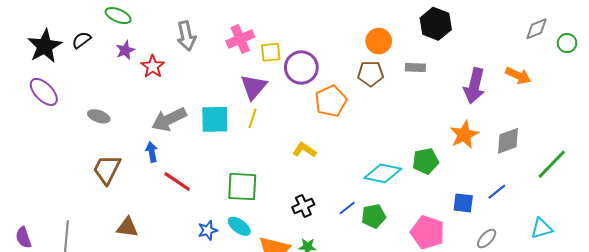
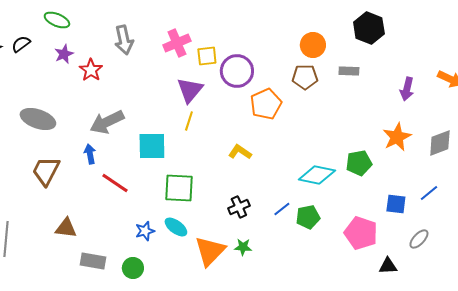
purple arrow: (474, 86) -> (407, 89), size x0.7
gray ellipse: (99, 116) -> (38, 119), size x1.6
cyan square: (215, 119) -> (152, 146), moved

